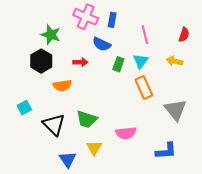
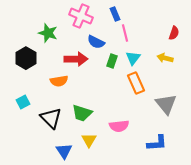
blue rectangle: (112, 20) -> (115, 14), moved, turned -32
pink line: (145, 35) -> (125, 33), moved
black hexagon: (41, 61) -> (26, 58), moved
red arrow: (80, 62) -> (76, 59), size x1.6

